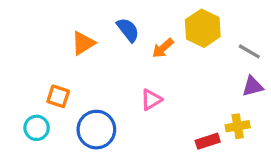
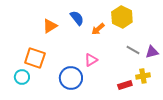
gray line: (249, 51) -> (133, 50), moved
orange square: (58, 96) -> (35, 58), size x1.5
blue circle: (96, 130) -> (71, 78), moved

